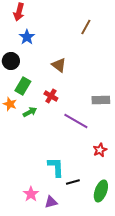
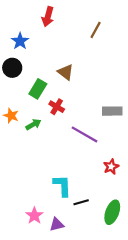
red arrow: (19, 12) -> (48, 17), moved
blue star: (27, 37) -> (20, 41), moved
green rectangle: (23, 86) -> (38, 89), moved

